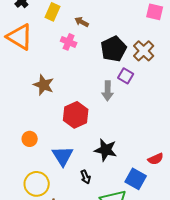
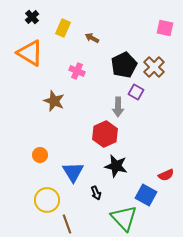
pink cross: (69, 42) -> (77, 71), moved
red hexagon: (76, 115) -> (105, 134), moved

